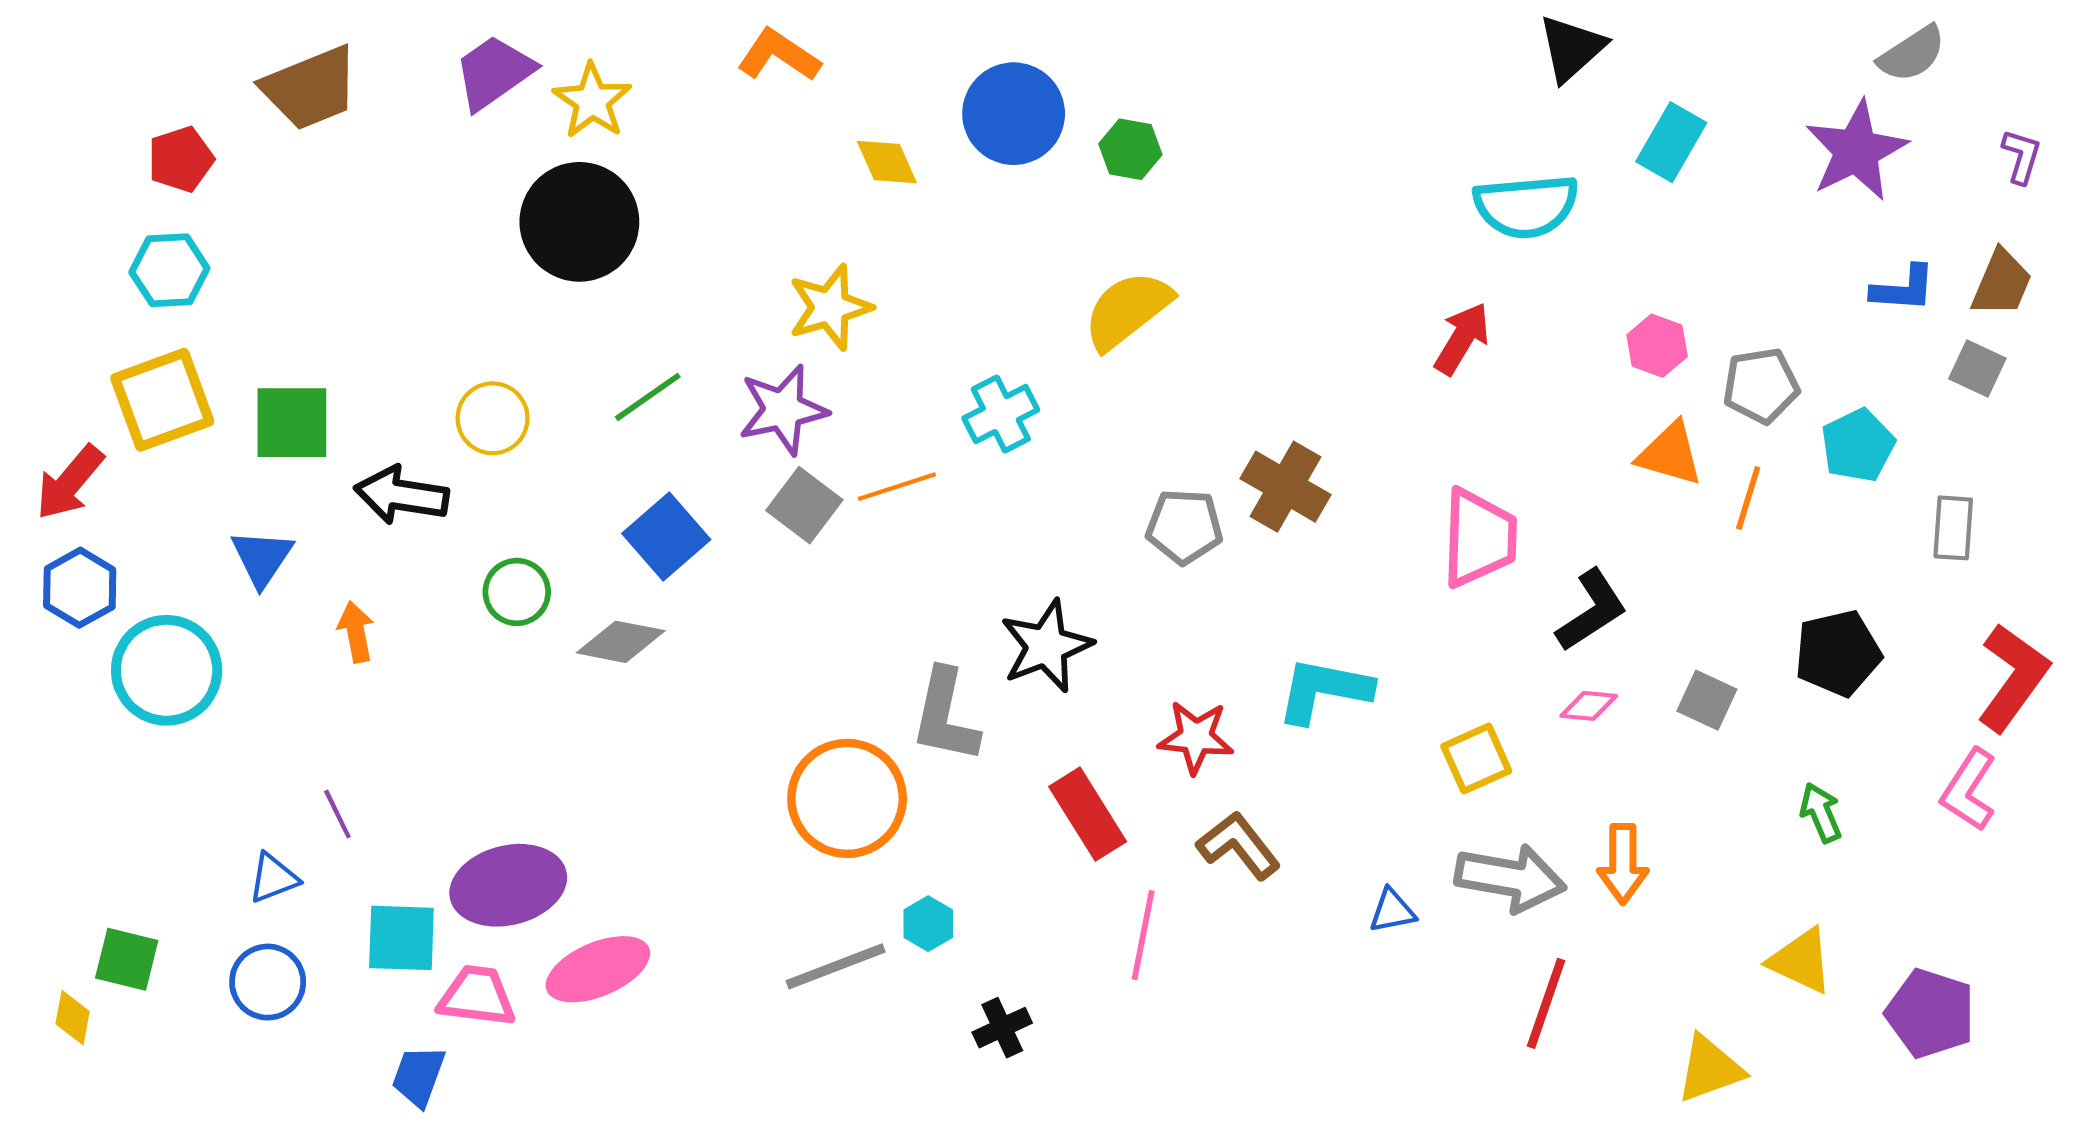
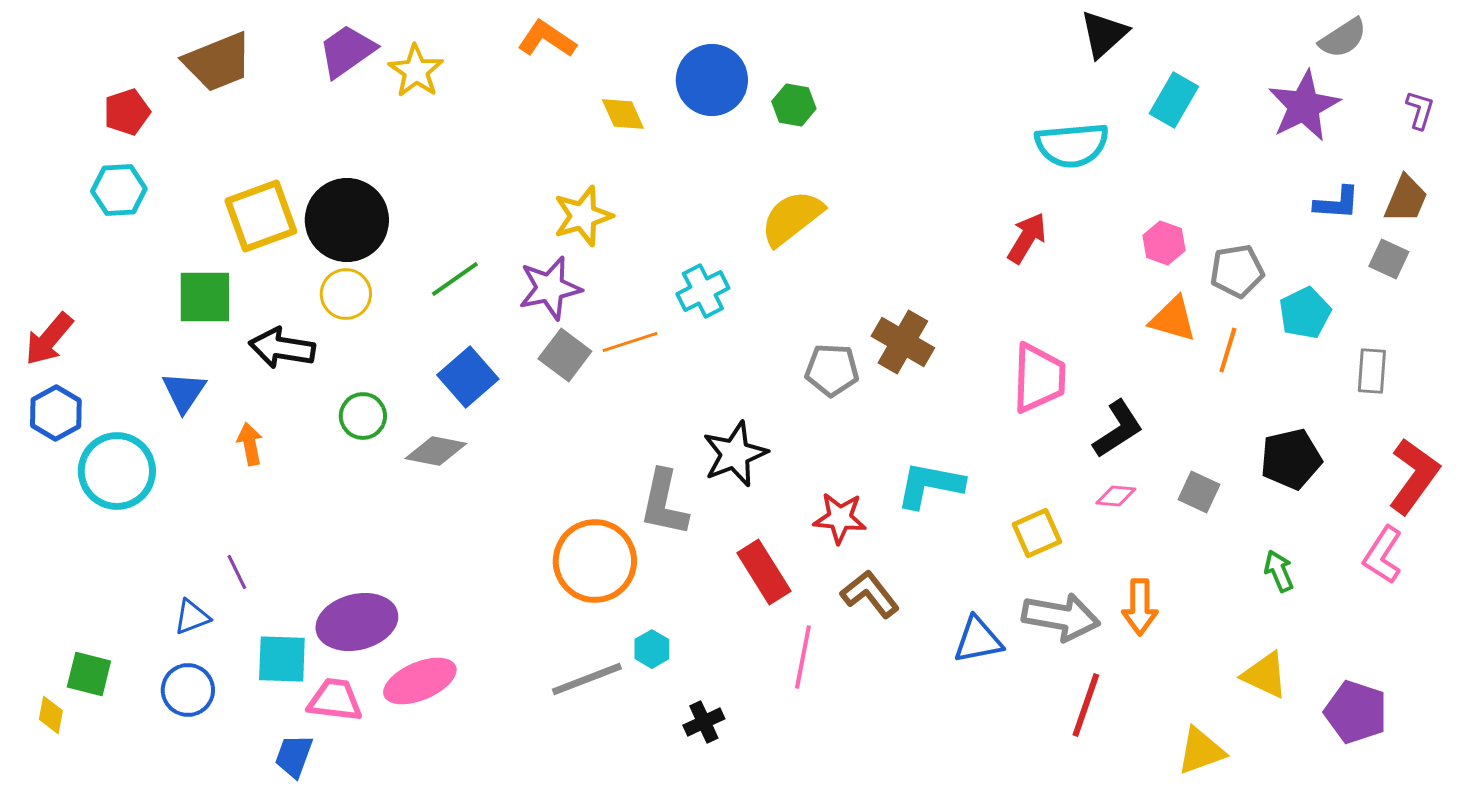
black circle: (579, 222) -> (347, 220), moved
yellow square: (162, 400) -> (261, 216), moved
blue triangle: (1392, 911) -> (978, 640), size x1.5

